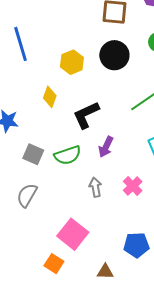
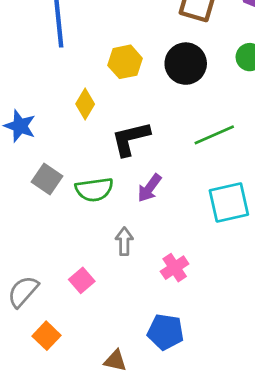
pink cross: (133, 186) -> (175, 268), moved
gray semicircle: (27, 195) -> (23, 292), moved
pink square: (73, 234) -> (82, 280), moved, size x0.6

